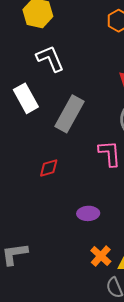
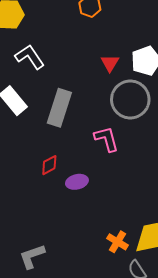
purple ellipse: (88, 213) -> (77, 182), moved

